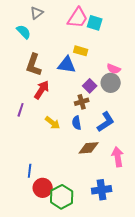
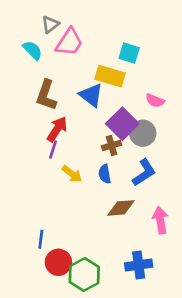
pink trapezoid: (78, 18) -> (69, 42), moved
cyan square: (95, 23) -> (129, 53), moved
yellow rectangle: (81, 51) -> (110, 76), size x1.5
blue triangle: (67, 65) -> (91, 95), turned 30
gray circle: (111, 83) -> (143, 133), moved
purple square: (90, 86) -> (122, 124), size x1.6
purple line: (21, 110) -> (53, 149), moved

